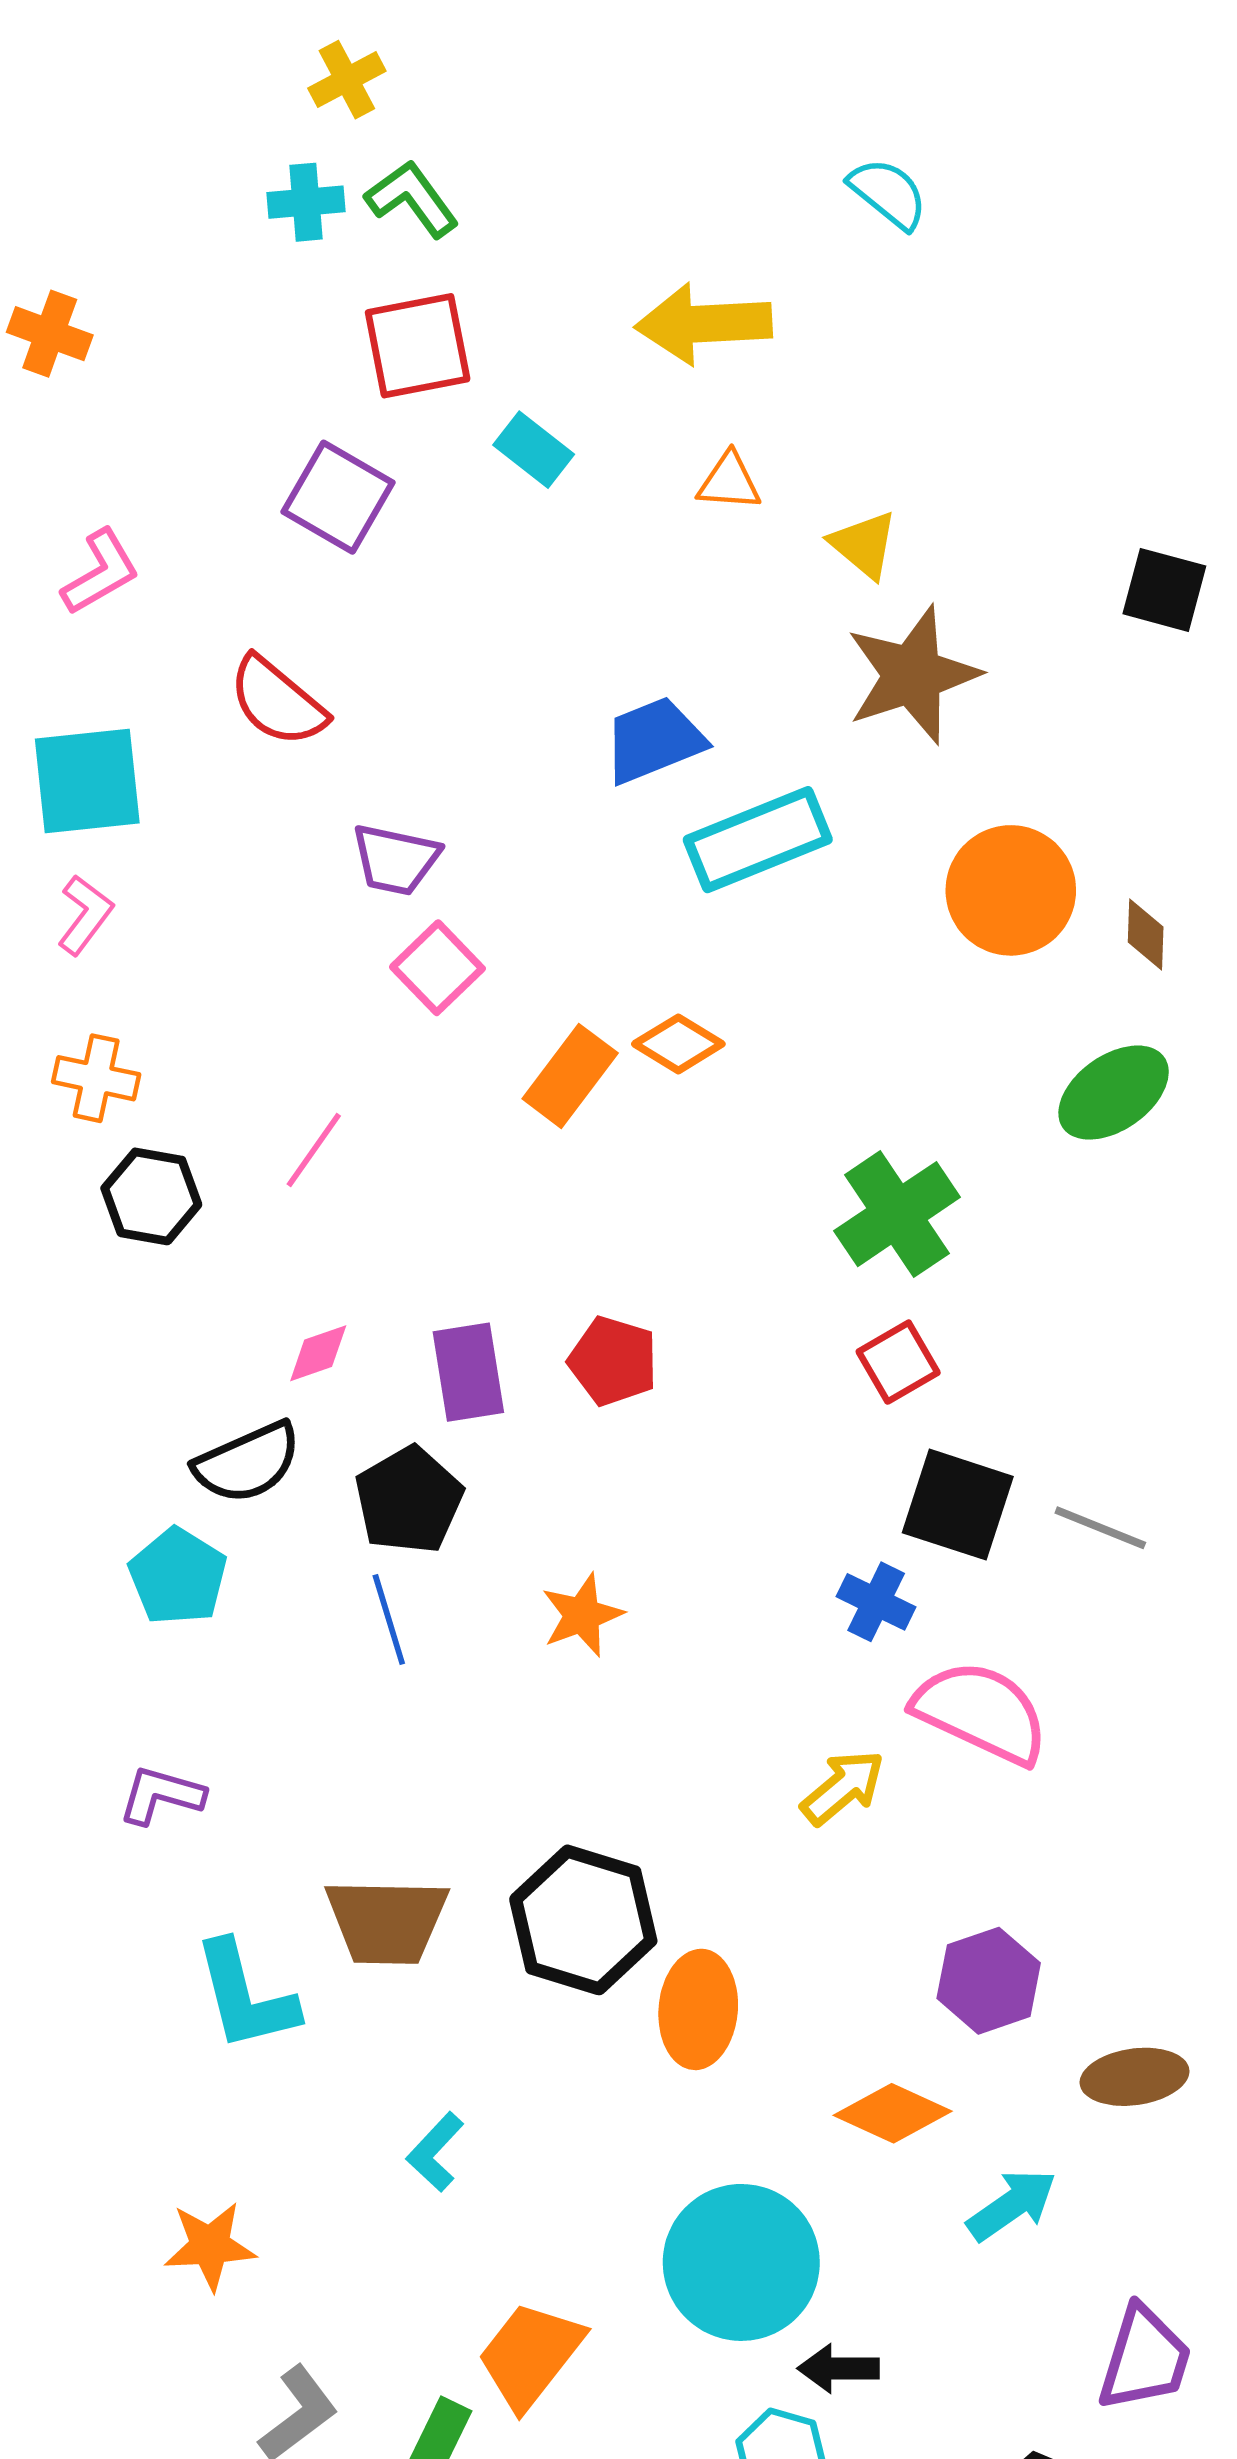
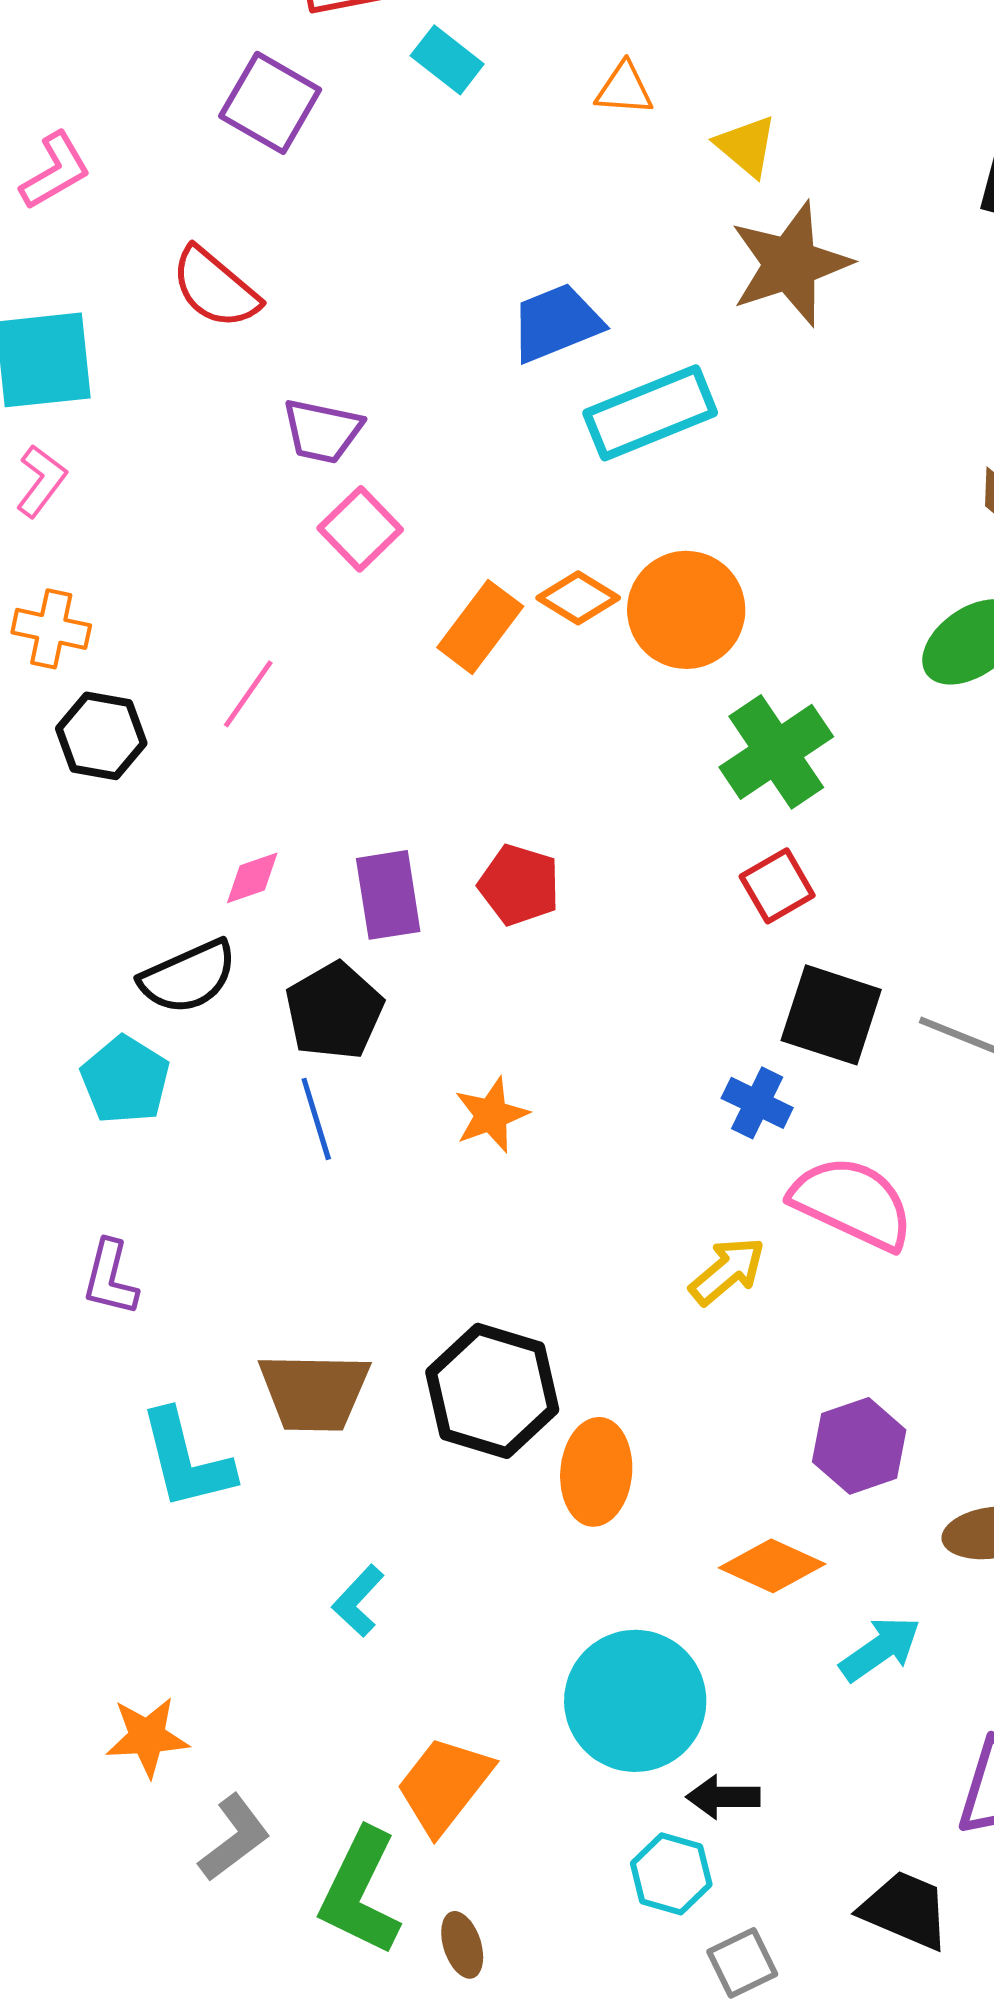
orange circle: (1011, 890) -> (686, 610), moved
purple L-shape: (161, 1795) -> (110, 1278), turned -92
orange star: (210, 2246) -> (147, 1737), moved

